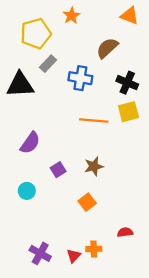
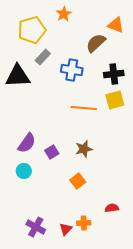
orange triangle: (130, 16) -> (116, 25), moved
black cross: (127, 83) -> (114, 74), turned -30
purple semicircle: (30, 143) -> (27, 143), moved

